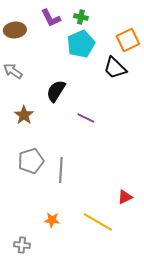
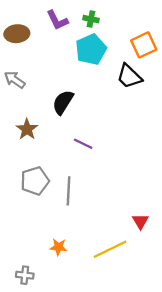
purple line: (86, 118) -> (83, 144), moved
red triangle: (125, 197) -> (140, 221), turned -35
yellow line: (98, 222) -> (110, 249), turned -56

